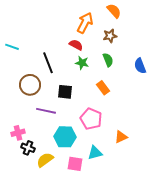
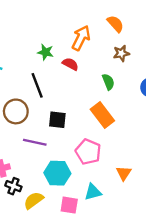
brown star: (110, 36) -> (121, 53), moved
green star: (82, 63) -> (45, 52), moved
orange rectangle: (103, 88) -> (102, 115), size x1.5
orange triangle: (121, 137) -> (124, 173), turned -32

